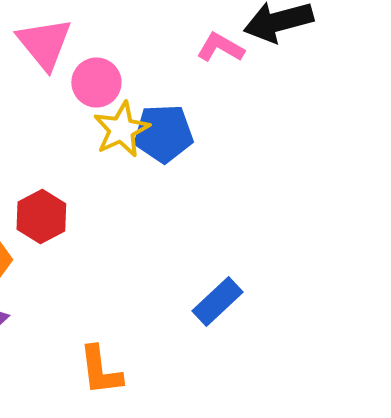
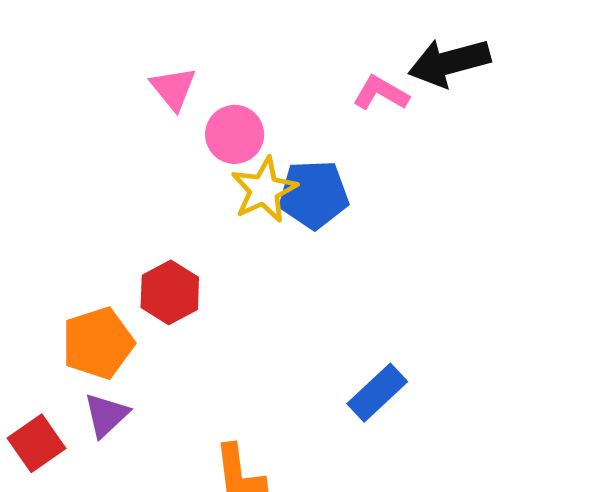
pink triangle: (44, 44) -> (173, 88), size x0.7

